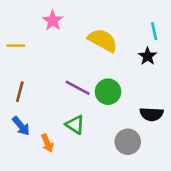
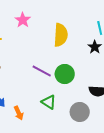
yellow semicircle: (103, 40) -> (61, 35), turned 65
green triangle: (75, 125) -> (49, 102), moved

